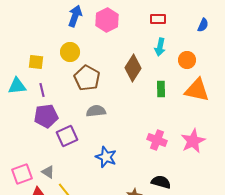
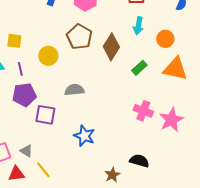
yellow circle: (70, 52) -> (48, 56), moved
brown pentagon: (87, 78) -> (79, 37), moved
green rectangle: (161, 89) -> (139, 68), turned 49
purple square: (67, 136) -> (45, 115), turned 35
pink cross: (157, 140) -> (143, 111), moved

